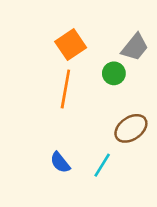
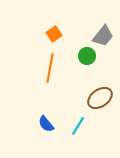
orange square: (71, 45) -> (54, 34), size x0.7

